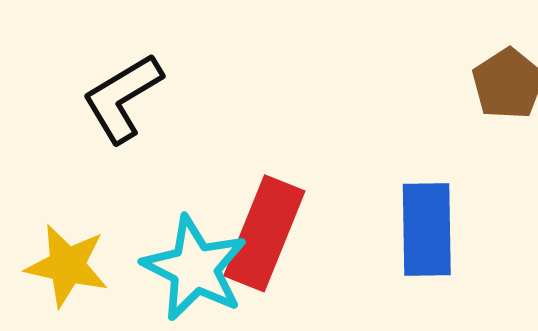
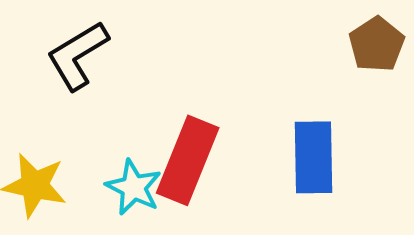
cyan star: (195, 268) -> (134, 187), size x0.7

